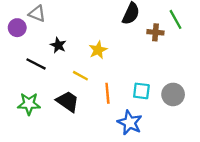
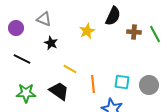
gray triangle: (37, 14) -> (44, 19), moved
green line: (175, 19) -> (155, 34), moved
yellow star: (98, 50) -> (87, 31), moved
black line: (36, 64) -> (22, 59), moved

